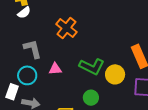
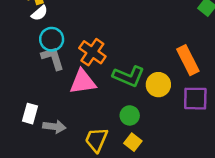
orange cross: (66, 28) -> (92, 52), moved
pink triangle: (55, 69) -> (83, 82), size x1.6
cyan circle: (27, 75) -> (52, 39), moved

